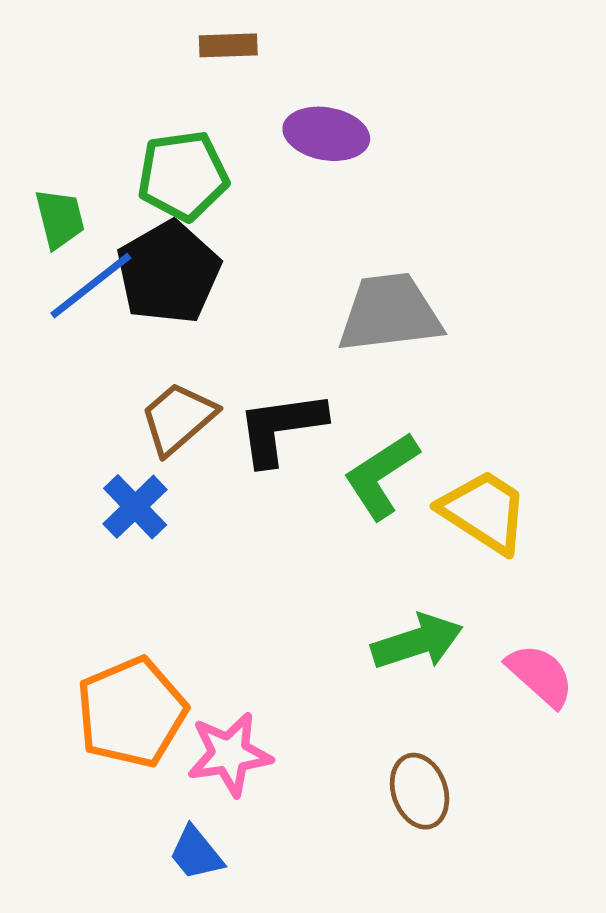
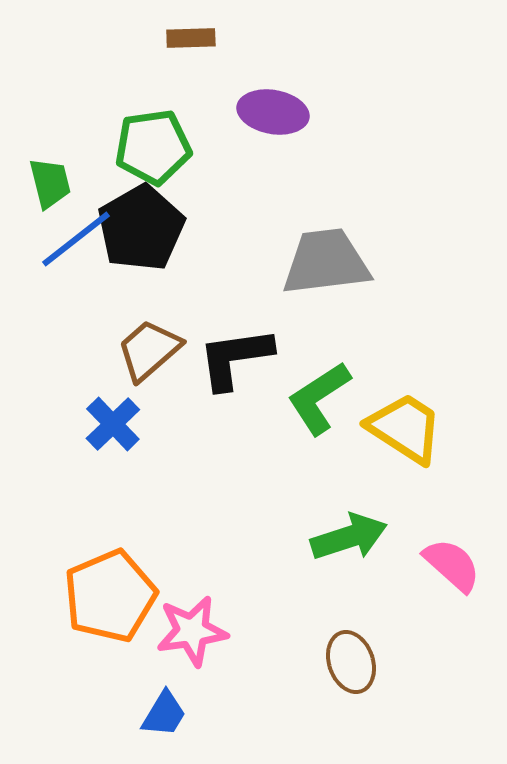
blue trapezoid: (196, 853) -> (164, 714), turned -110

